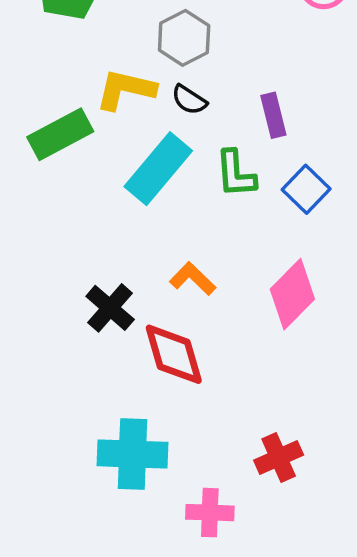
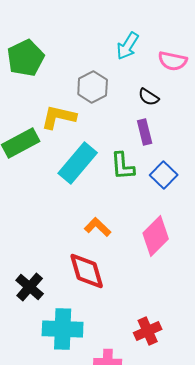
black semicircle: (189, 100) -> (149, 97), moved
black cross: (110, 308) -> (30, 287), moved

